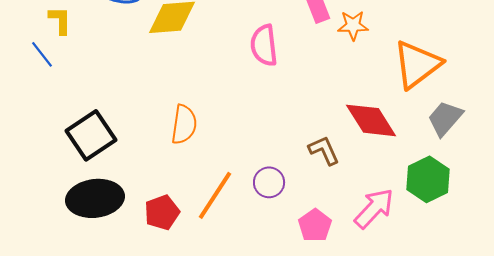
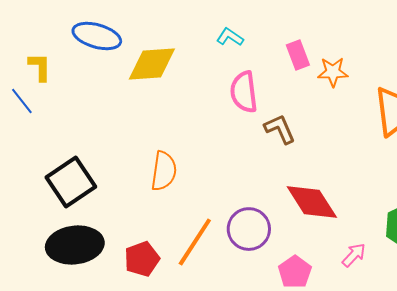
red diamond: (371, 120) -> (312, 202), moved
brown L-shape: (324, 150) -> (280, 129), moved
purple circle: (269, 182) -> (249, 229), size x1.4
pink arrow: (374, 208) -> (354, 255), size x0.6

